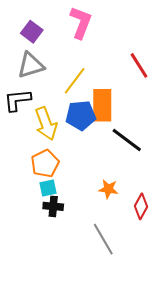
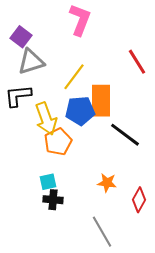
purple square: (32, 32) -> (21, 37), moved
orange pentagon: (45, 163) -> (58, 142), moved

